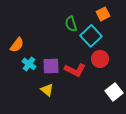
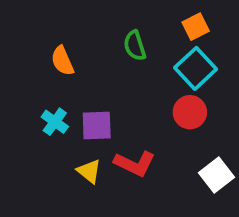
cyan square: (91, 36) -> (196, 68), moved
orange semicircle: (17, 45) -> (62, 61), moved, turned 119
red L-shape: (75, 70) -> (135, 164), moved

